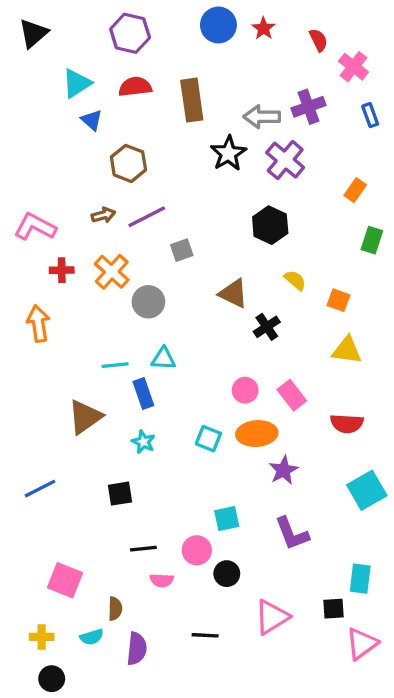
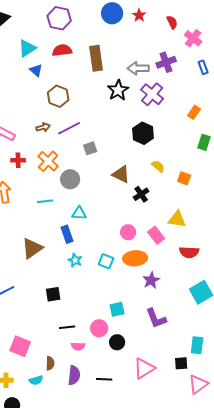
yellow triangle: (347, 350) -> (177, 219), moved
cyan line: (115, 365) -> (45, 201), moved
cyan star: (143, 442) -> (75, 260), moved
purple semicircle: (137, 649) -> (74, 375), moved

